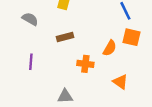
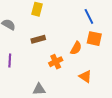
orange cross: (85, 64) -> (56, 62), turned -32

